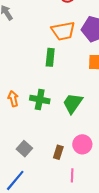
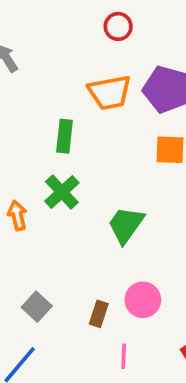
green rectangle: (50, 57) -> (65, 136), moved
green cross: (40, 100) -> (62, 192), moved, turned 36

